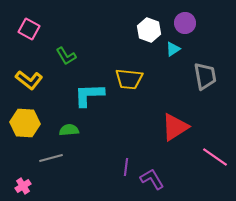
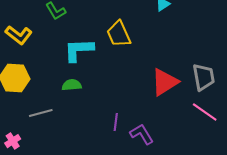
gray trapezoid: (205, 76) -> (204, 77), moved
yellow trapezoid: (129, 79) -> (119, 34), turned 60
green semicircle: (69, 130) -> (72, 85), moved

